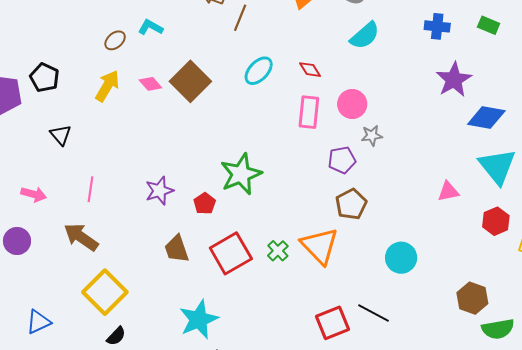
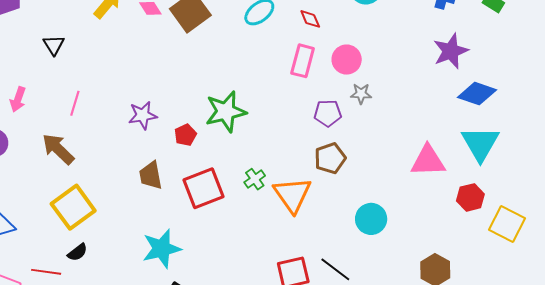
pink triangle: (448, 191) -> (428, 161), size x1.6
pink arrow: (34, 194) -> (18, 99), turned 85
green cross: (278, 251) -> (255, 179), moved

